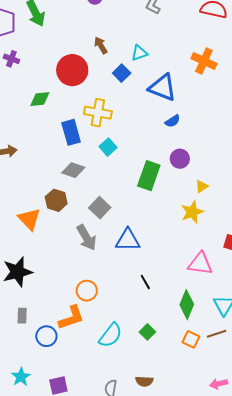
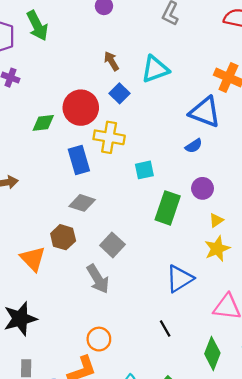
cyan triangle: (139, 53) -> (155, 69), size x1.5
red circle: (72, 70) -> (81, 108), moved
blue square: (122, 73) -> (119, 93), moved
blue triangle: (162, 88) -> (205, 112), moved
cyan square: (108, 147) -> (144, 170), moved, turned 30
yellow triangle: (202, 186) -> (216, 220), moved
blue triangle: (128, 240) -> (180, 279), moved, turned -32

